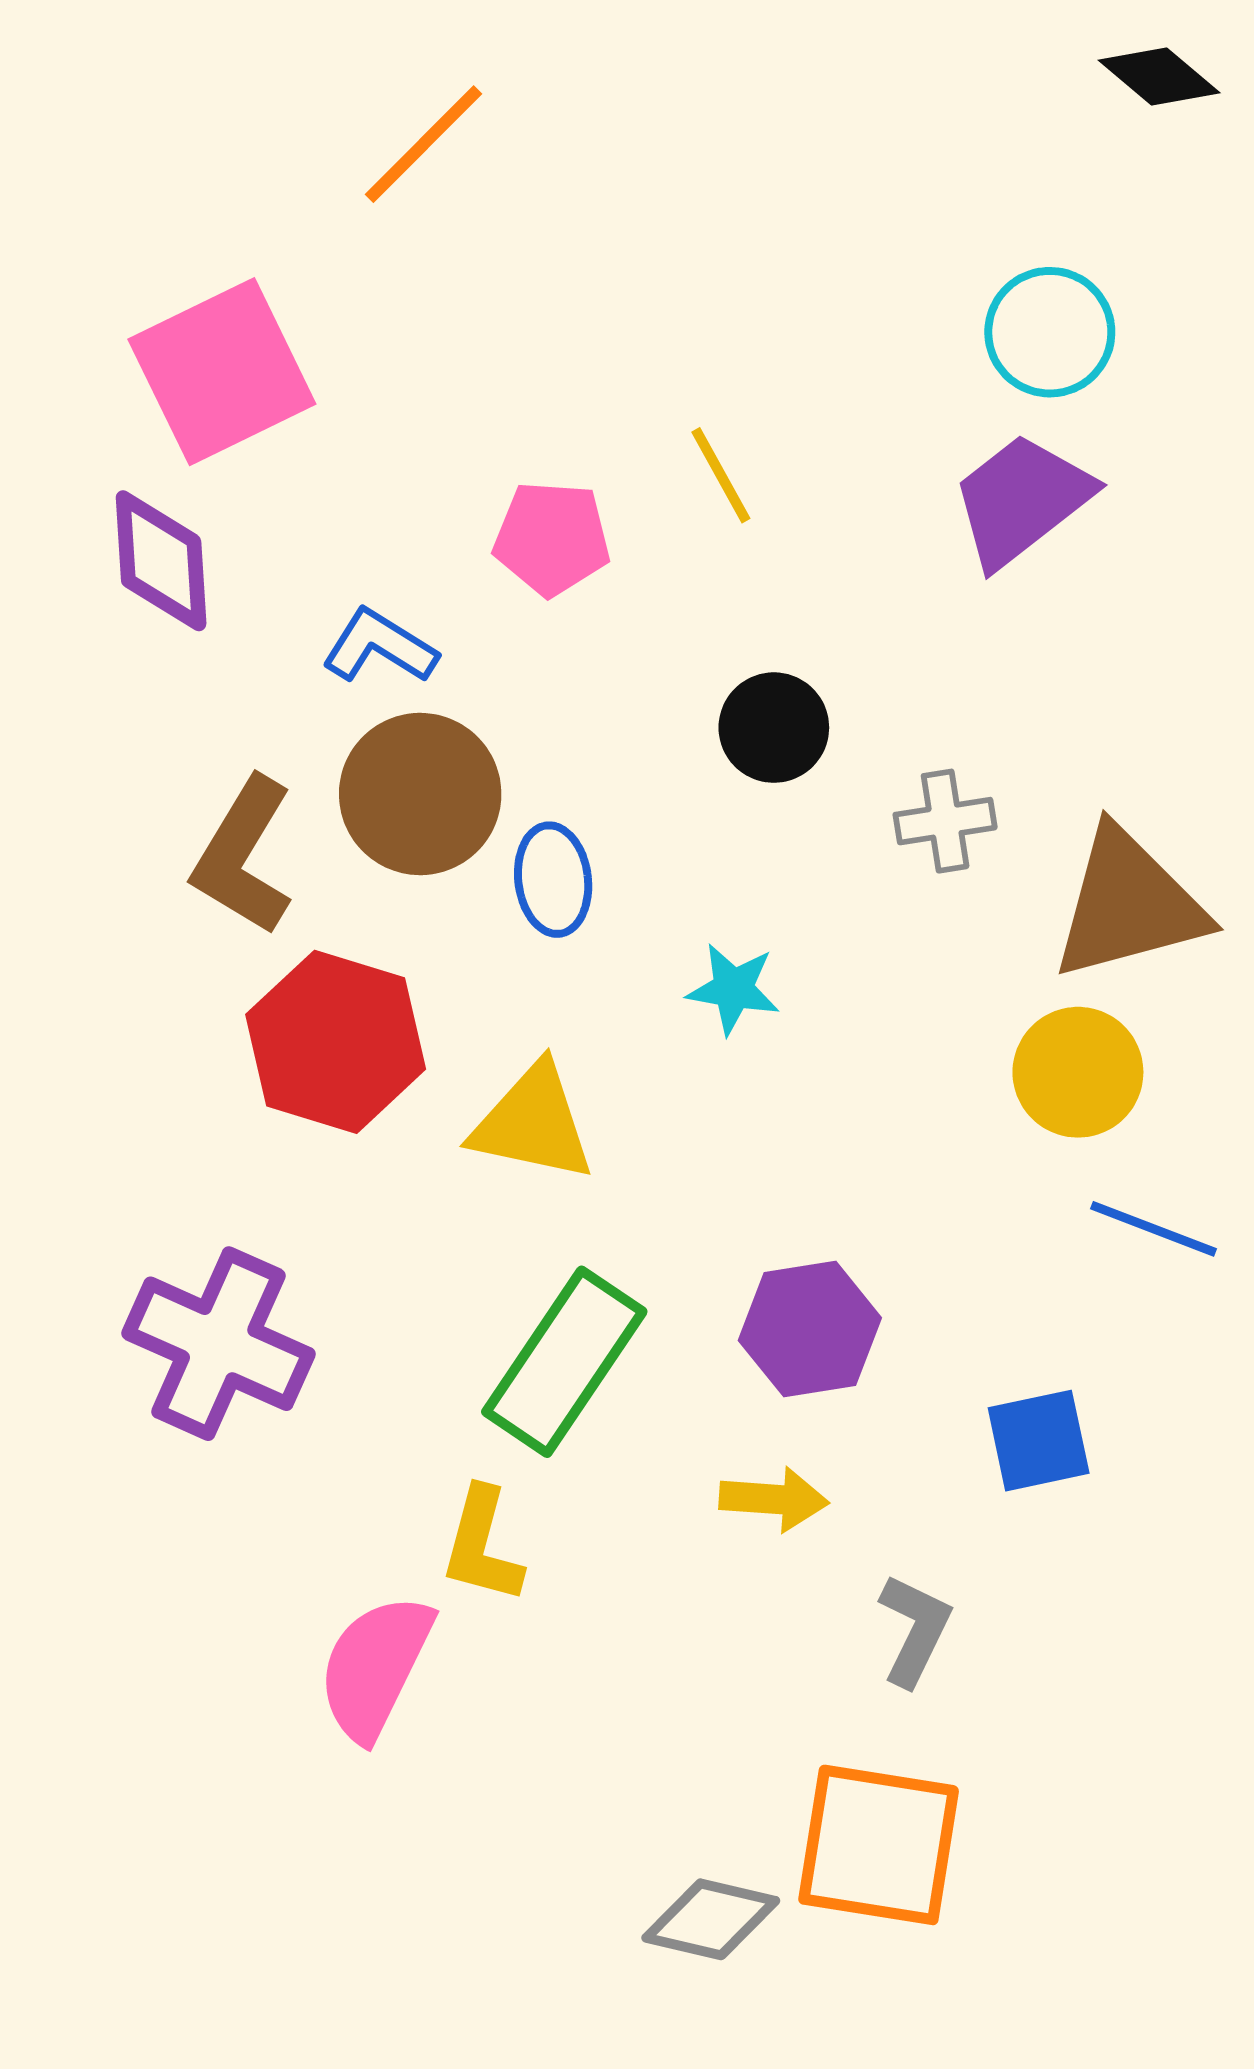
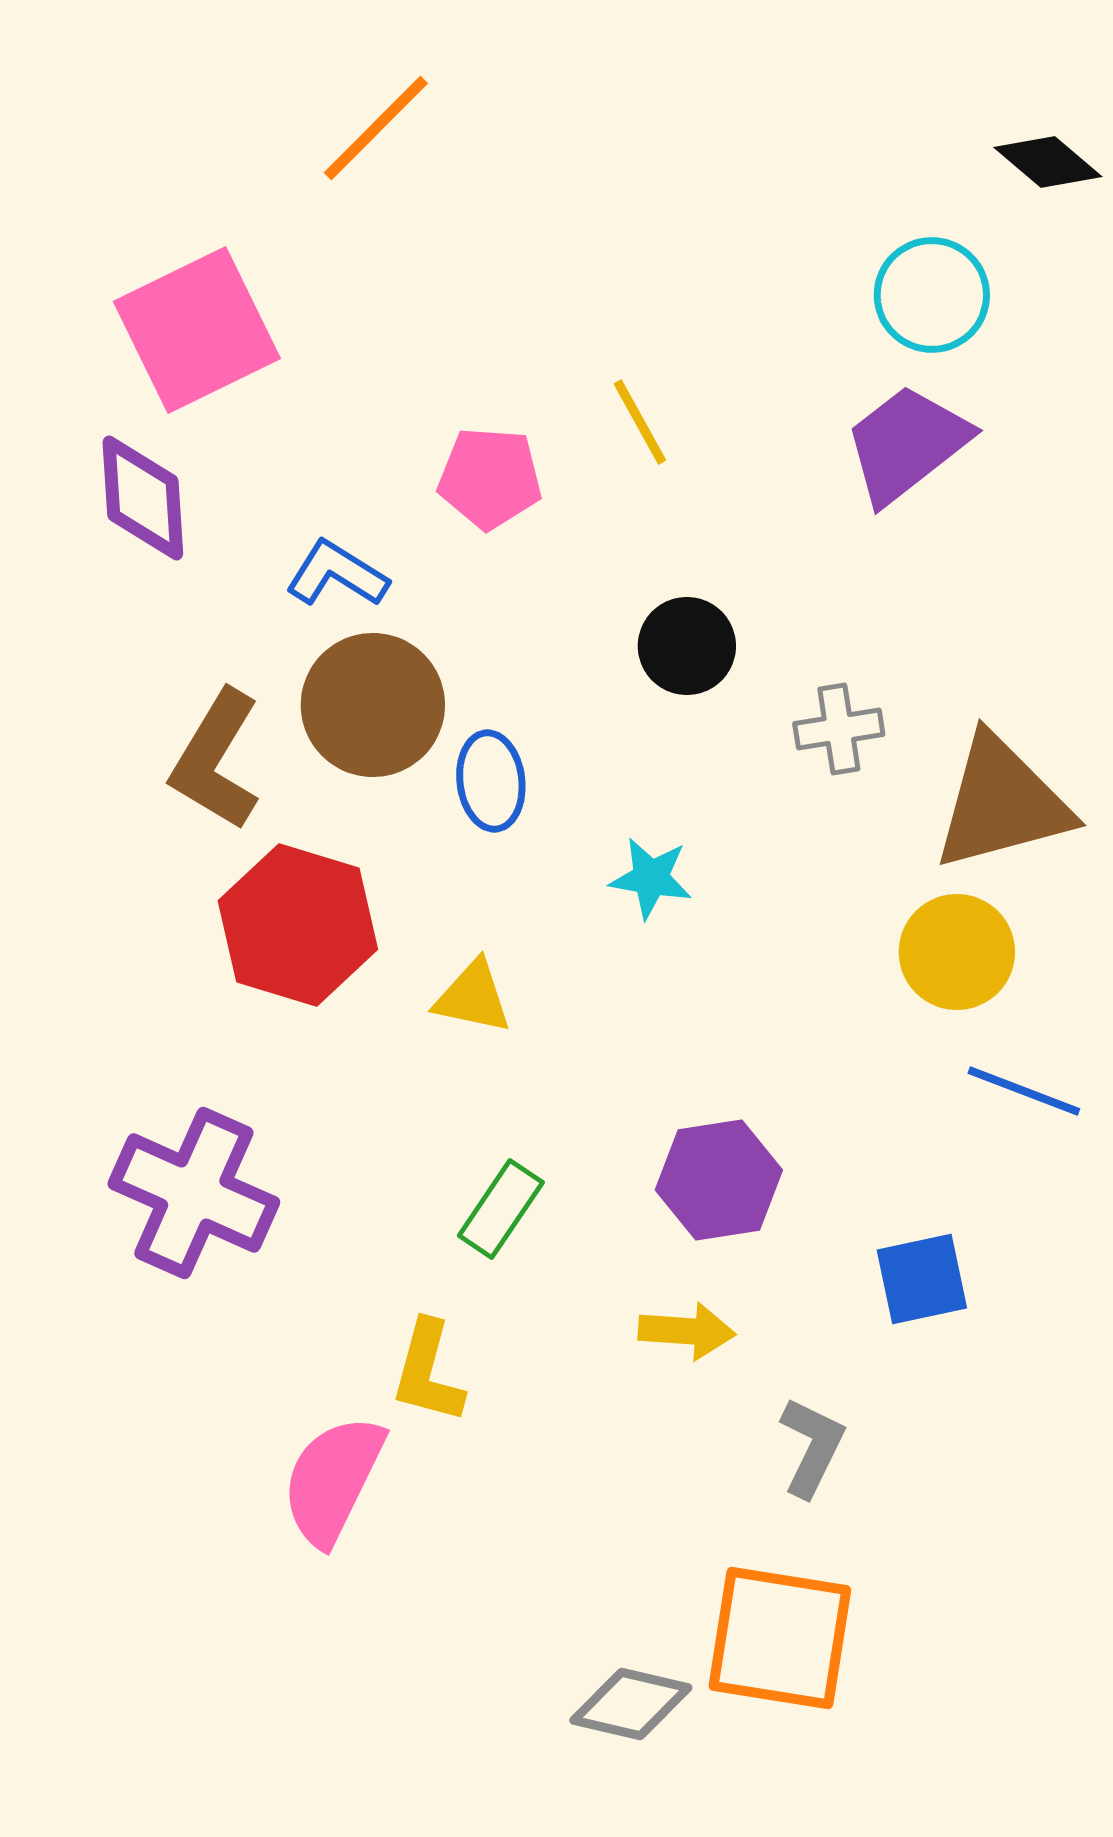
black diamond: (1159, 76) -> (1048, 162), moved
yellow triangle: (533, 1123) -> (473, 997), size x0.7
green rectangle: (564, 1362) -> (501, 1209), size x0.6

